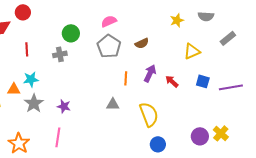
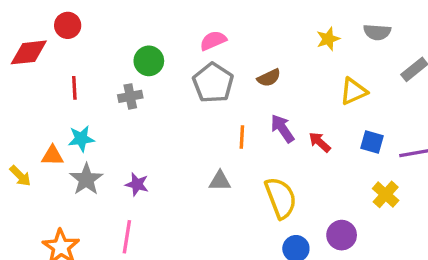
purple arrow: (150, 73) -> (282, 129), turned -60
yellow cross: (221, 133) -> (386, 194), moved
purple circle: (200, 136) -> (342, 235), moved

